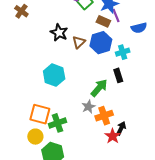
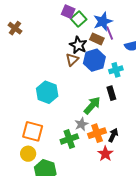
black star: (59, 33) -> (78, 45), moved
green cross: (57, 123) -> (69, 139), moved
black arrow: (121, 128) -> (113, 135), moved

